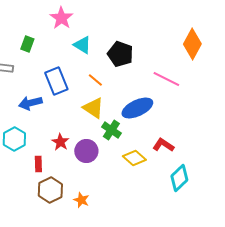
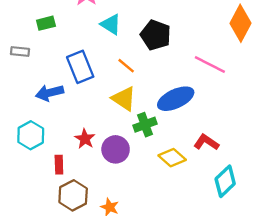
green rectangle: (27, 44) -> (46, 23), turned 56
green cross: (111, 130) -> (145, 125), turned 36

